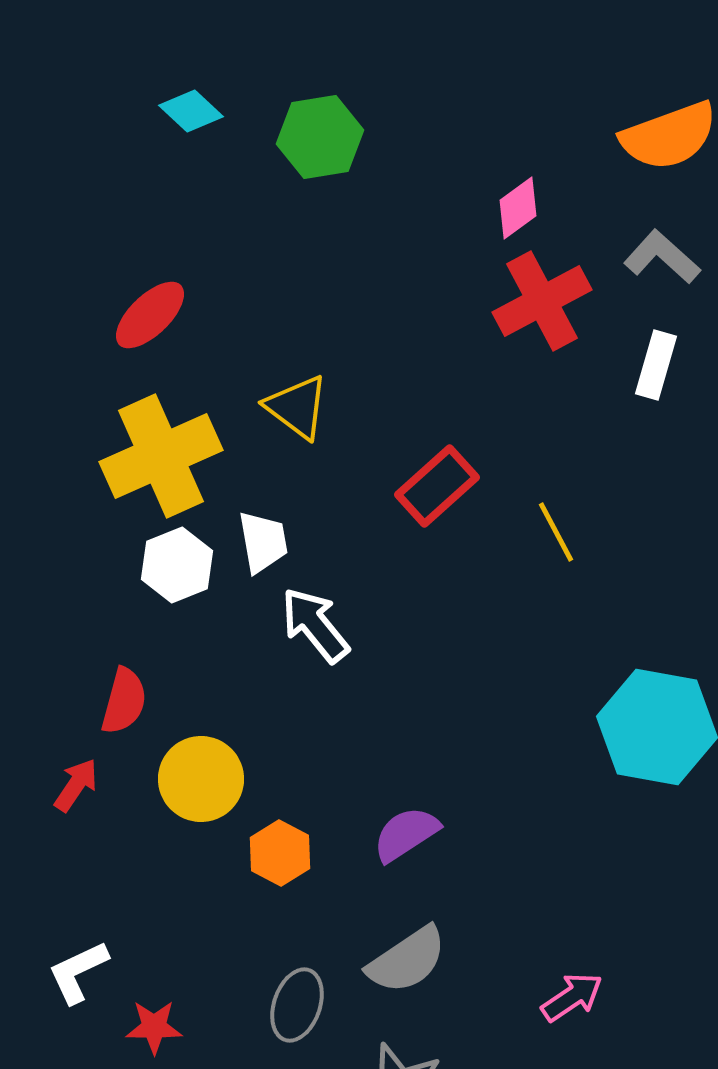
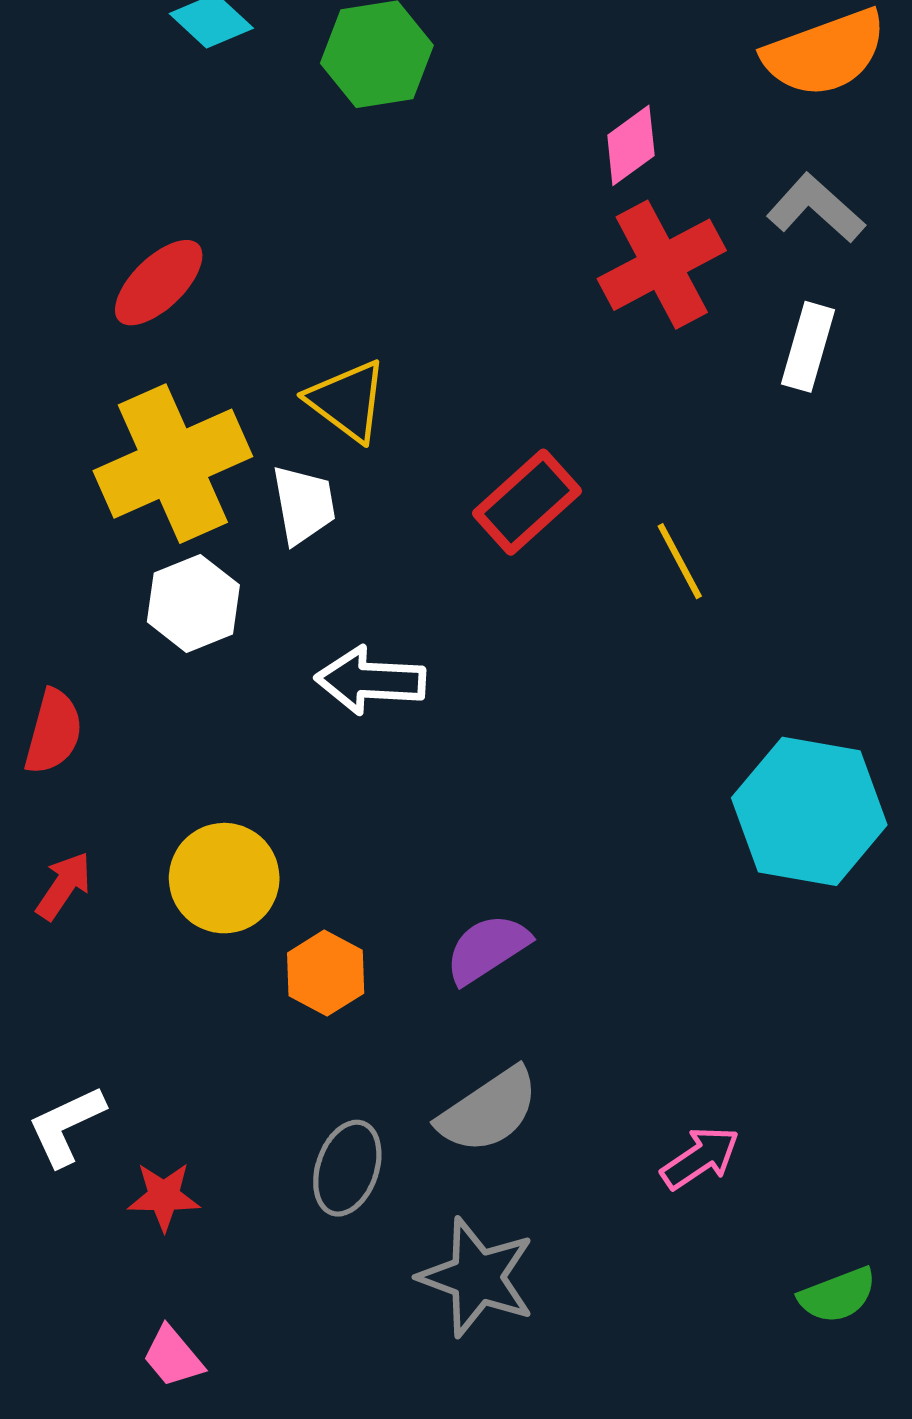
white trapezoid: (263, 542) -> (304, 505), moved
white arrow: (315, 625) -> (370, 680), turned -48
red semicircle: (124, 701) -> (53, 732), moved

